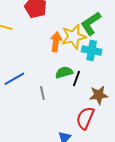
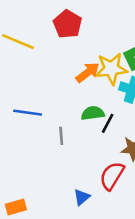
orange arrow: (56, 42) -> (88, 72), turned 36
blue line: (14, 79) -> (28, 113), turned 30

